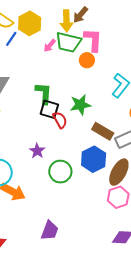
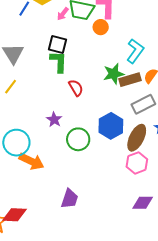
green star: (80, 105) -> (114, 74), moved
black square: (49, 109) -> (57, 44), moved
brown rectangle: (103, 131) -> (130, 80), moved, turned -45

